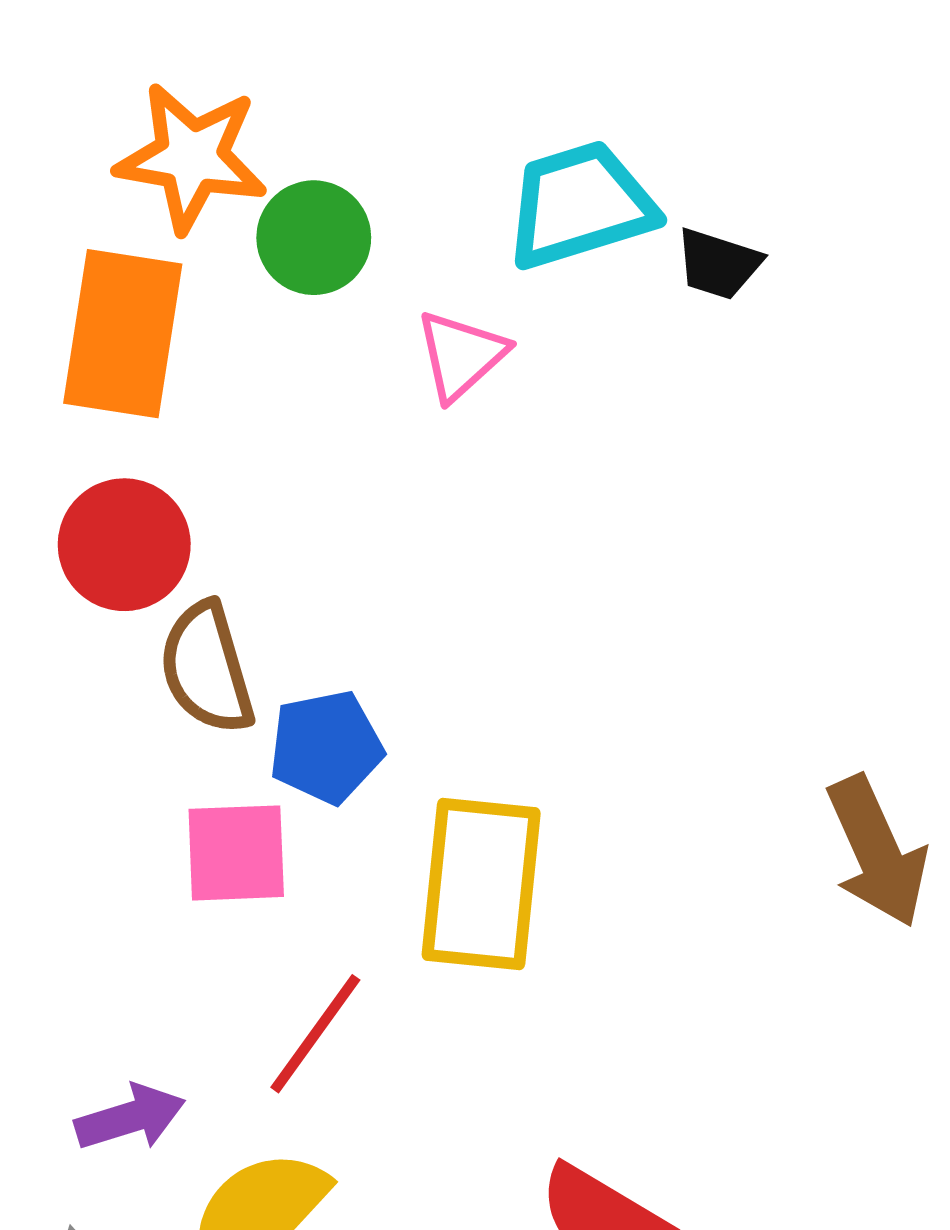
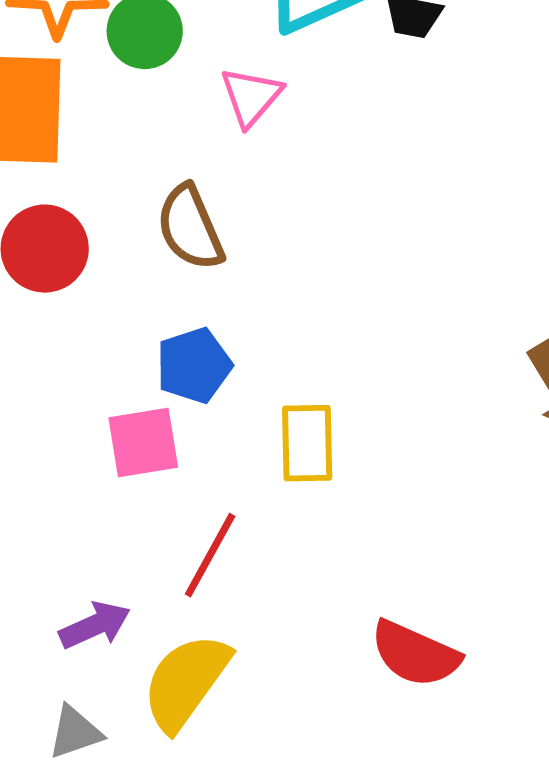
brown semicircle: (207, 668) -> (190, 228), moved
yellow rectangle: (481, 884) -> (307, 443), size x0.7

